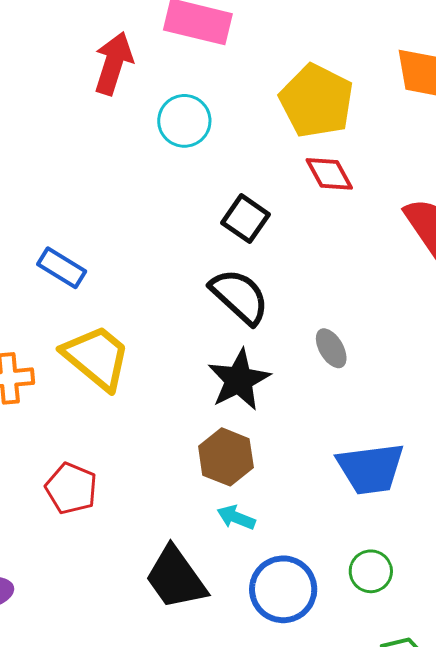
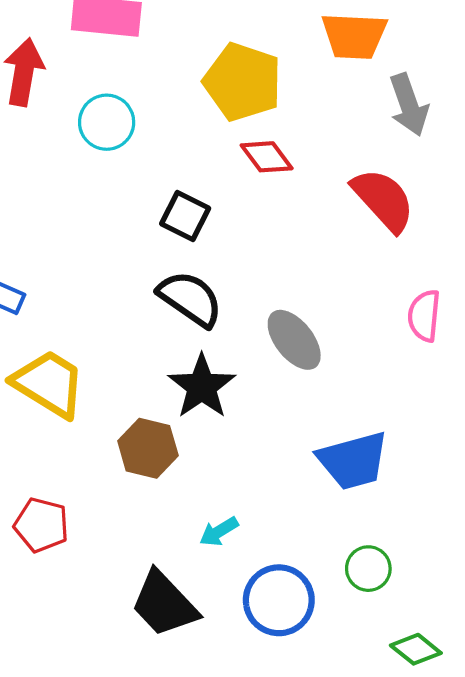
gray ellipse: (331, 348) -> (294, 340), size x1.5
brown hexagon: (226, 457) -> (148, 448), moved
cyan arrow: (236, 517) -> (219, 532), turned -45

